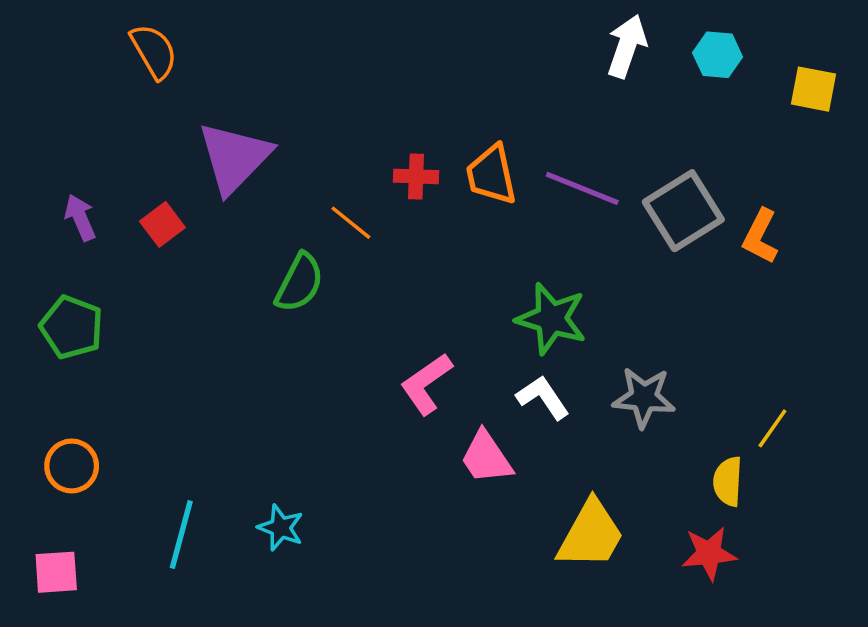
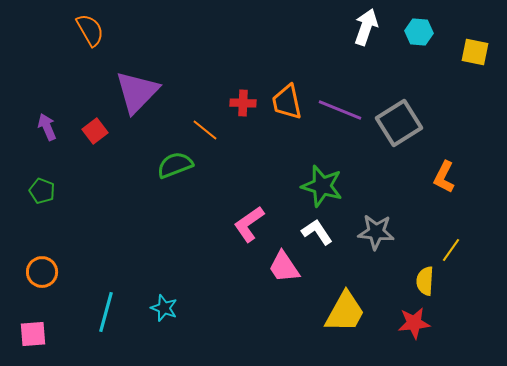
orange L-shape: (760, 236) -> (444, 177), moved
green semicircle: (299, 283) -> (175, 165), turned -138
green pentagon: (72, 327) -> (42, 191), size x0.7

